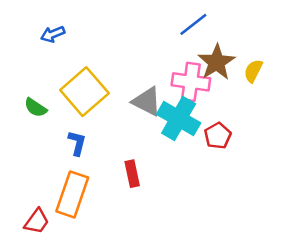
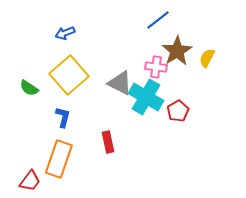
blue arrow: (53, 34) -> (65, 33), moved
pink cross: (191, 82) -> (156, 67), size x0.7

